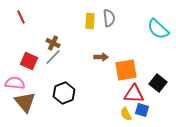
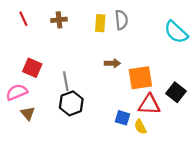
brown cross: (53, 43) -> (59, 20), moved, turned -32
gray line: (53, 57) -> (66, 81), moved, turned -54
pink semicircle: (15, 83) -> (17, 92), turned -30
brown triangle: (25, 102) -> (28, 113), size x0.6
blue square: (142, 110) -> (123, 118), moved

